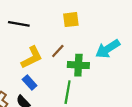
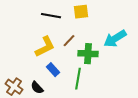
black line: (19, 24) -> (51, 16), moved
blue rectangle: (30, 82) -> (53, 70), moved

